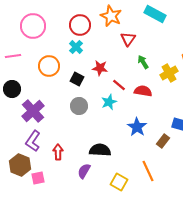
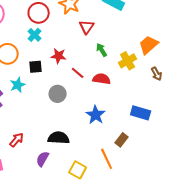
black square: (77, 79) -> (36, 67), turned -32
cyan star: (109, 102) -> (18, 85), moved
gray circle: (79, 106) -> (58, 94), moved
brown rectangle: (163, 141) -> (122, 140), moved
red arrow: (58, 152) -> (17, 140), turned 42

